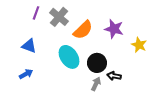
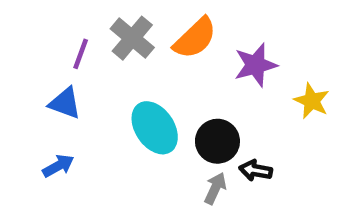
purple line: (36, 13) -> (81, 54), moved
purple star: (114, 29) -> (256, 65), turned -30
orange semicircle: (83, 30) -> (195, 38), moved

